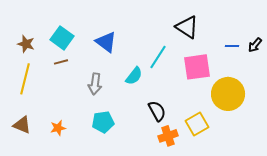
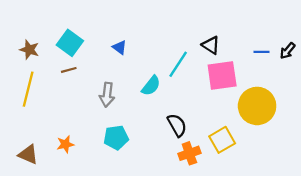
black triangle: (187, 27) -> (211, 45), moved, size x0.7
blue triangle: (106, 42) -> (119, 47), size x0.6
brown triangle: (22, 125) -> (28, 154), moved

